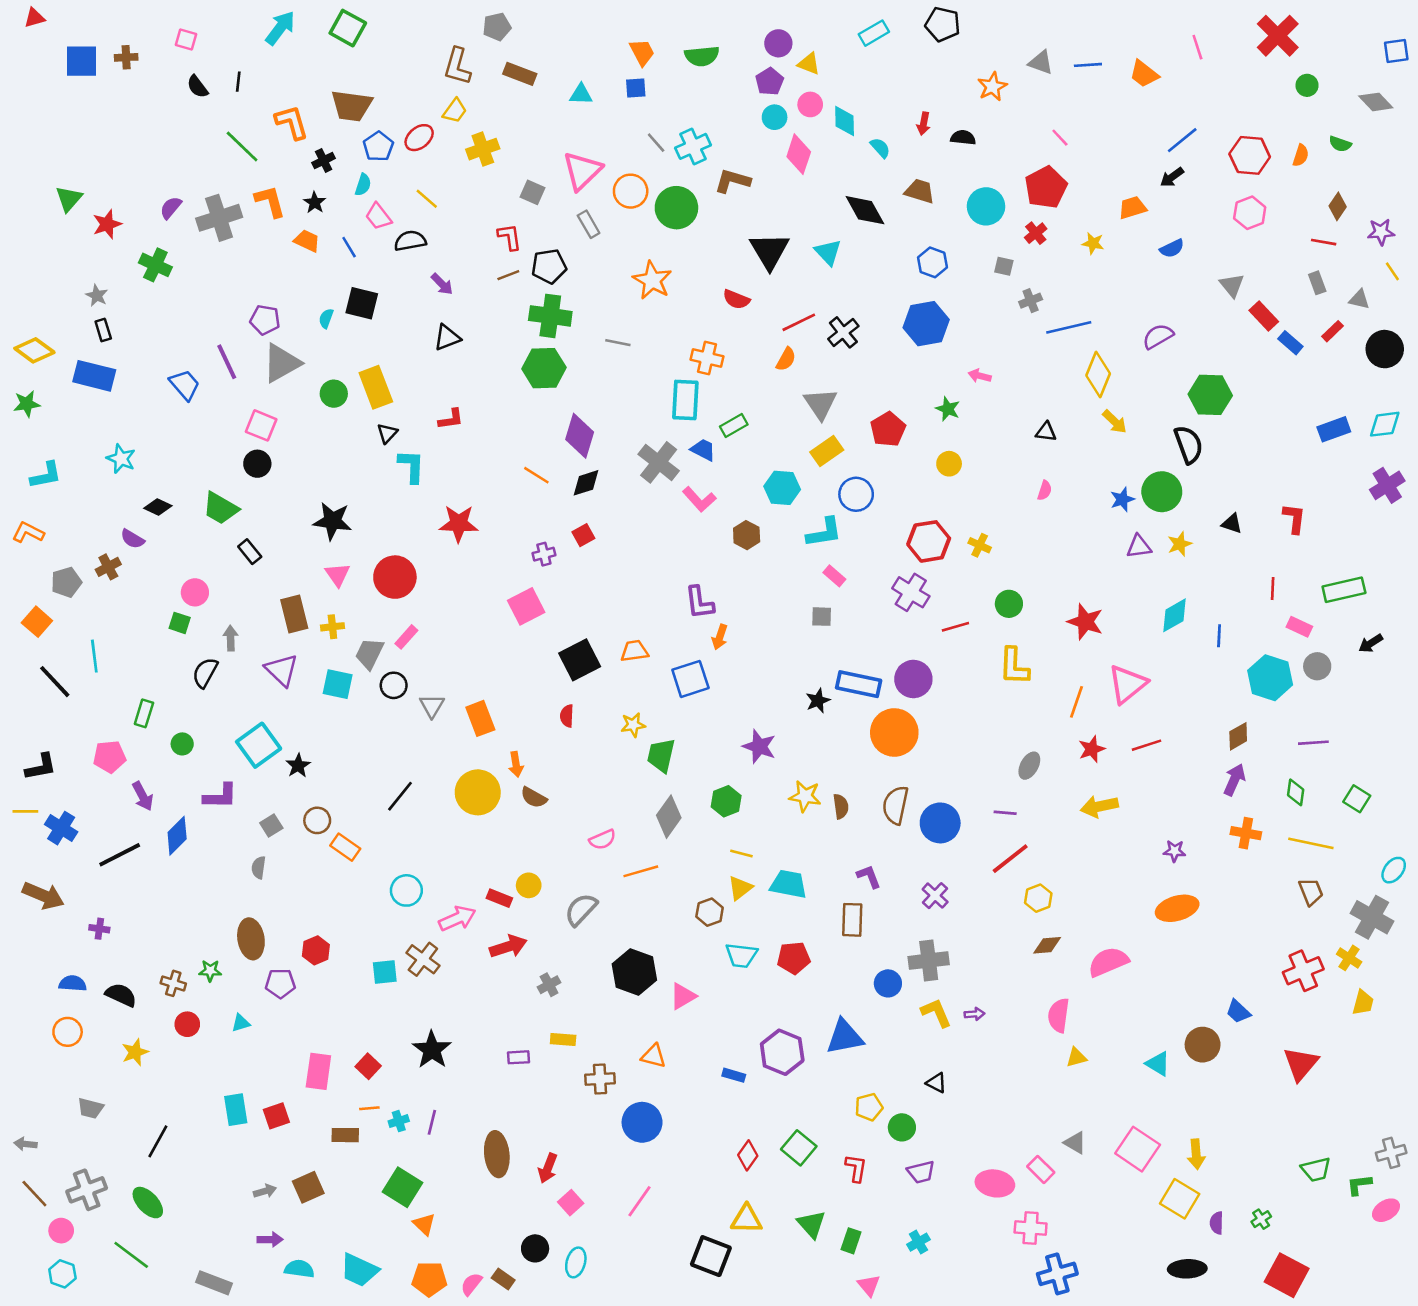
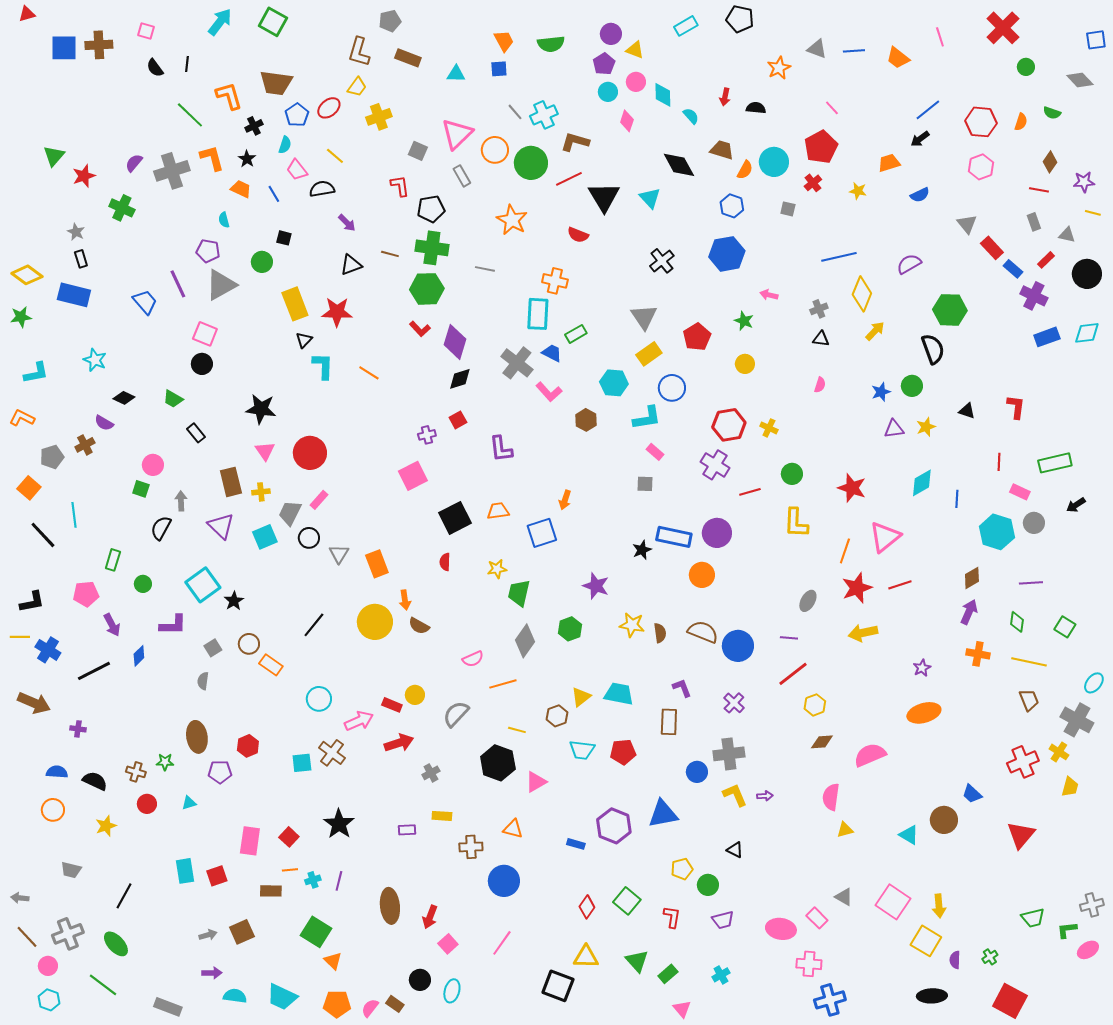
brown cross: (126, 57) -> (99, 45), size x1.5
pink diamond: (799, 154) -> (627, 121), size x0.7
yellow line: (1392, 271) -> (1093, 213), turned -42
brown line: (508, 275) -> (390, 254), moved, turned 36
gray cross: (1031, 301) -> (819, 309), moved
black square: (362, 303) -> (284, 238), size x0.6
cyan semicircle: (326, 318) -> (224, 220), moved, turned -35
red line: (799, 322) -> (569, 179), moved
orange semicircle: (786, 359) -> (745, 170), moved
green circle: (334, 394) -> (262, 262), moved
red L-shape: (451, 419) -> (420, 329), moved, turned 55
yellow arrow: (1115, 422) -> (875, 331), turned -90
orange line: (536, 475) -> (369, 373), moved
purple cross: (1387, 485) -> (1034, 296), moved, turned -32
green circle: (1162, 492) -> (912, 386), size x0.7
green trapezoid: (220, 508) -> (173, 399), size x0.7
red star: (459, 524) -> (337, 312), moved
purple L-shape: (699, 603) -> (501, 449), moved
cyan square: (338, 684) -> (265, 537), turned -35
orange circle: (894, 732) -> (702, 575), size x0.7
red star: (1092, 749) -> (857, 588), size x1.4
brown semicircle: (896, 805) -> (703, 632), turned 100
blue diamond: (177, 836) -> (139, 656), size x0.7
purple star: (1175, 851) -> (922, 668), turned -30
yellow line: (741, 854) -> (517, 730), moved
green rectangle: (851, 1241) -> (668, 974), turned 30

